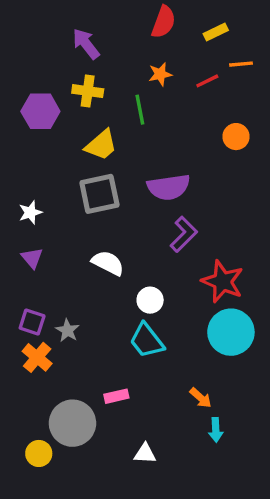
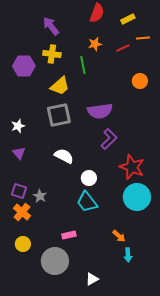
gray circle: (72, 423) -> (55, 261), moved
yellow circle: (39, 453) -> (23, 244), moved
white triangle: (145, 453) -> (92, 279), moved, turned -32

